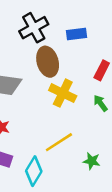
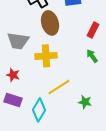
yellow cross: (63, 93) -> (46, 56), moved, turned -30

